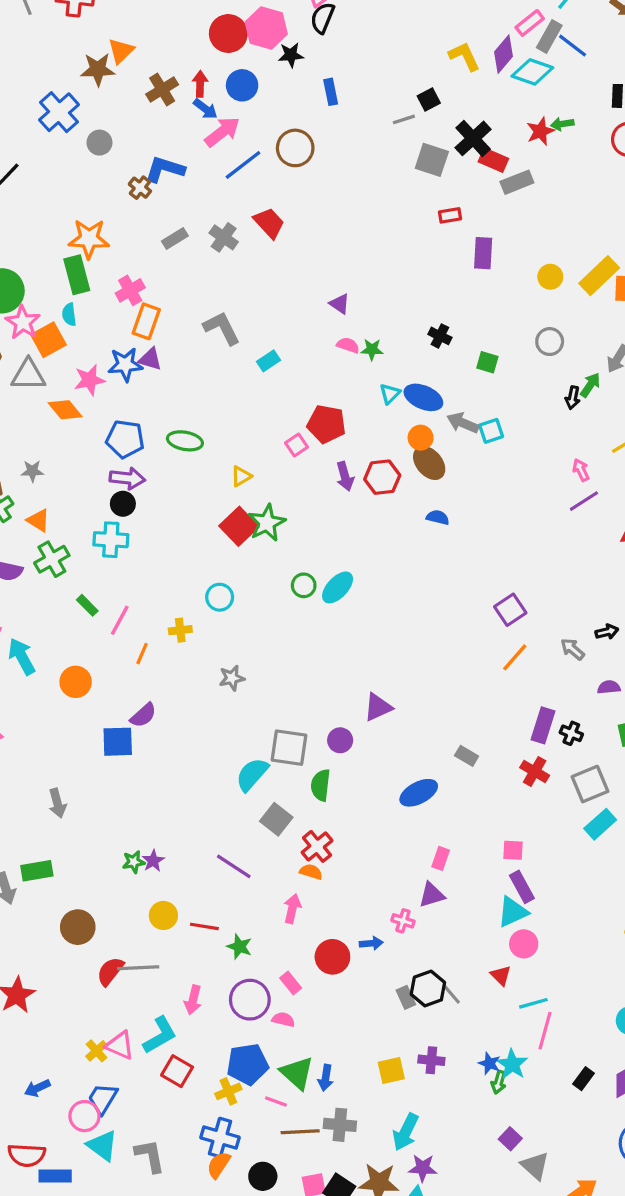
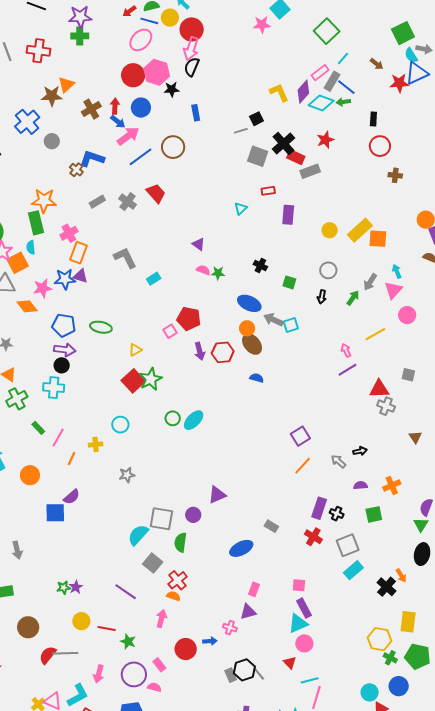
green arrow: (562, 124) -> (343, 102), moved
cyan triangle: (390, 394) -> (241, 208), moved
black arrow: (573, 398) -> (322, 297), moved

